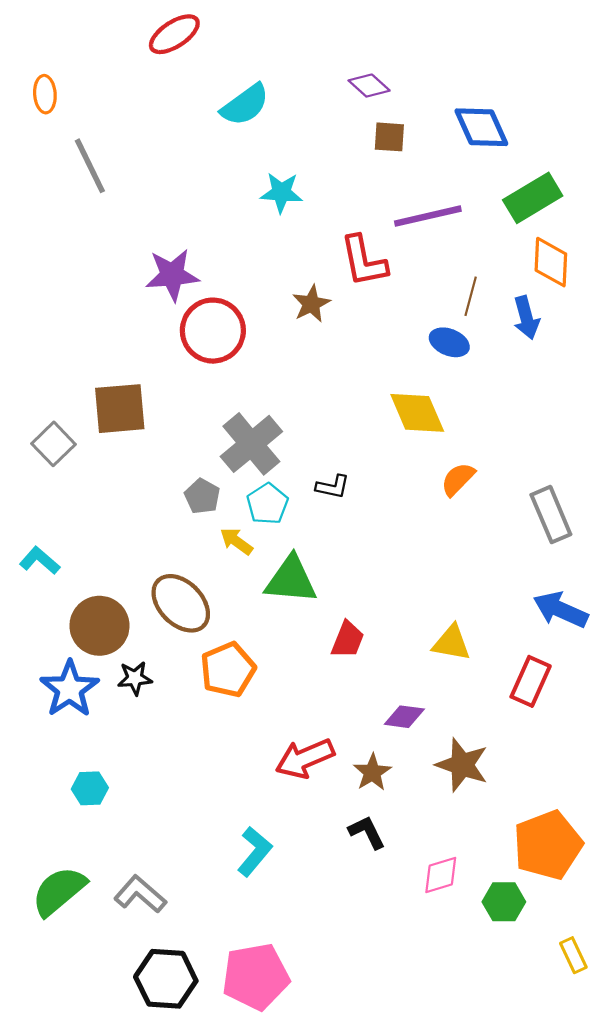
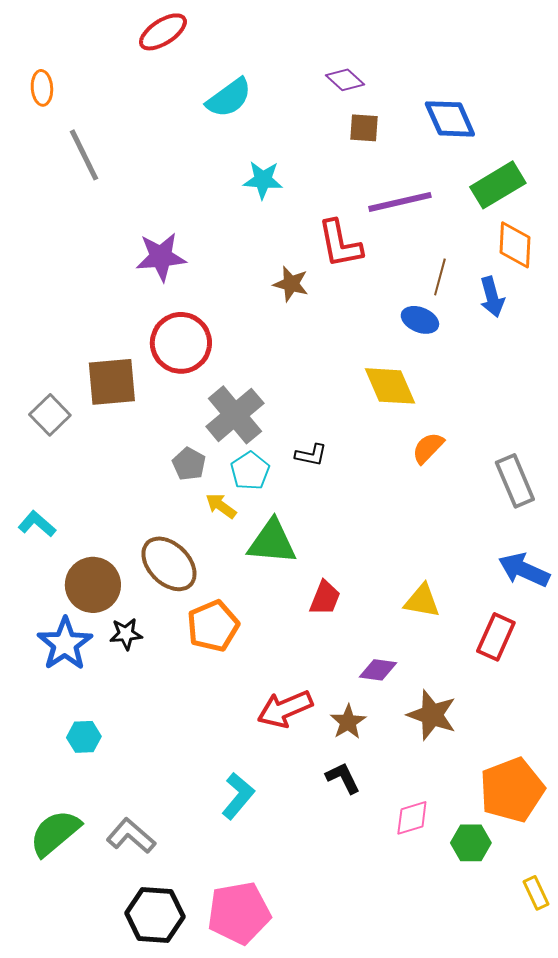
brown star: (311, 304) -> (291, 284), turned -30
red circle: (213, 331) -> (181, 343), moved

